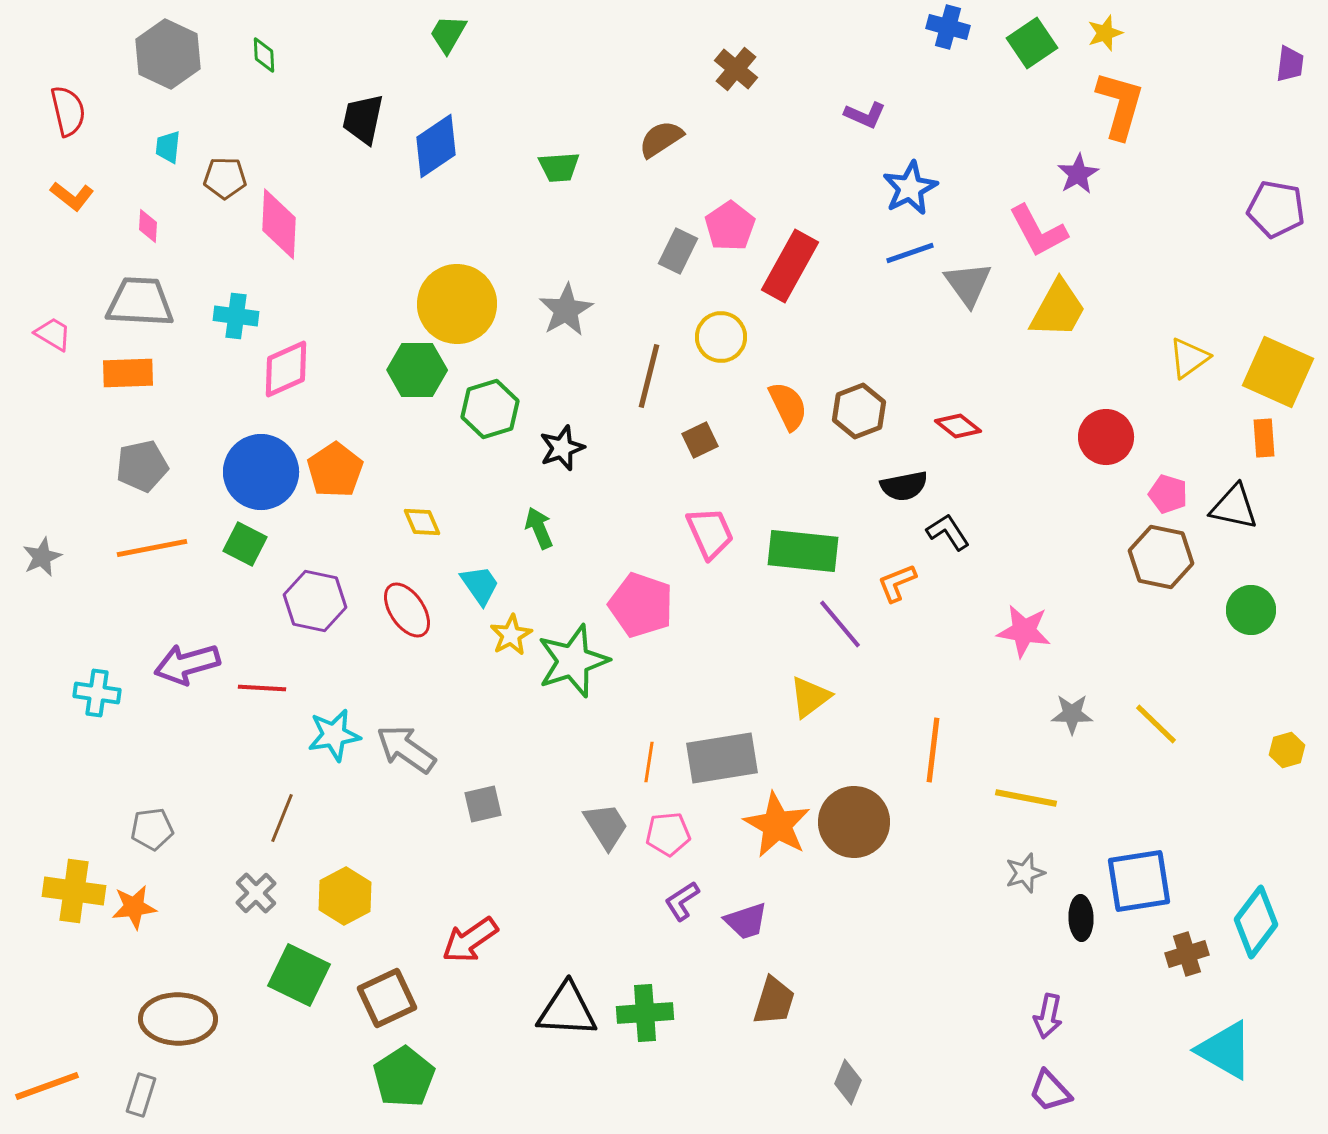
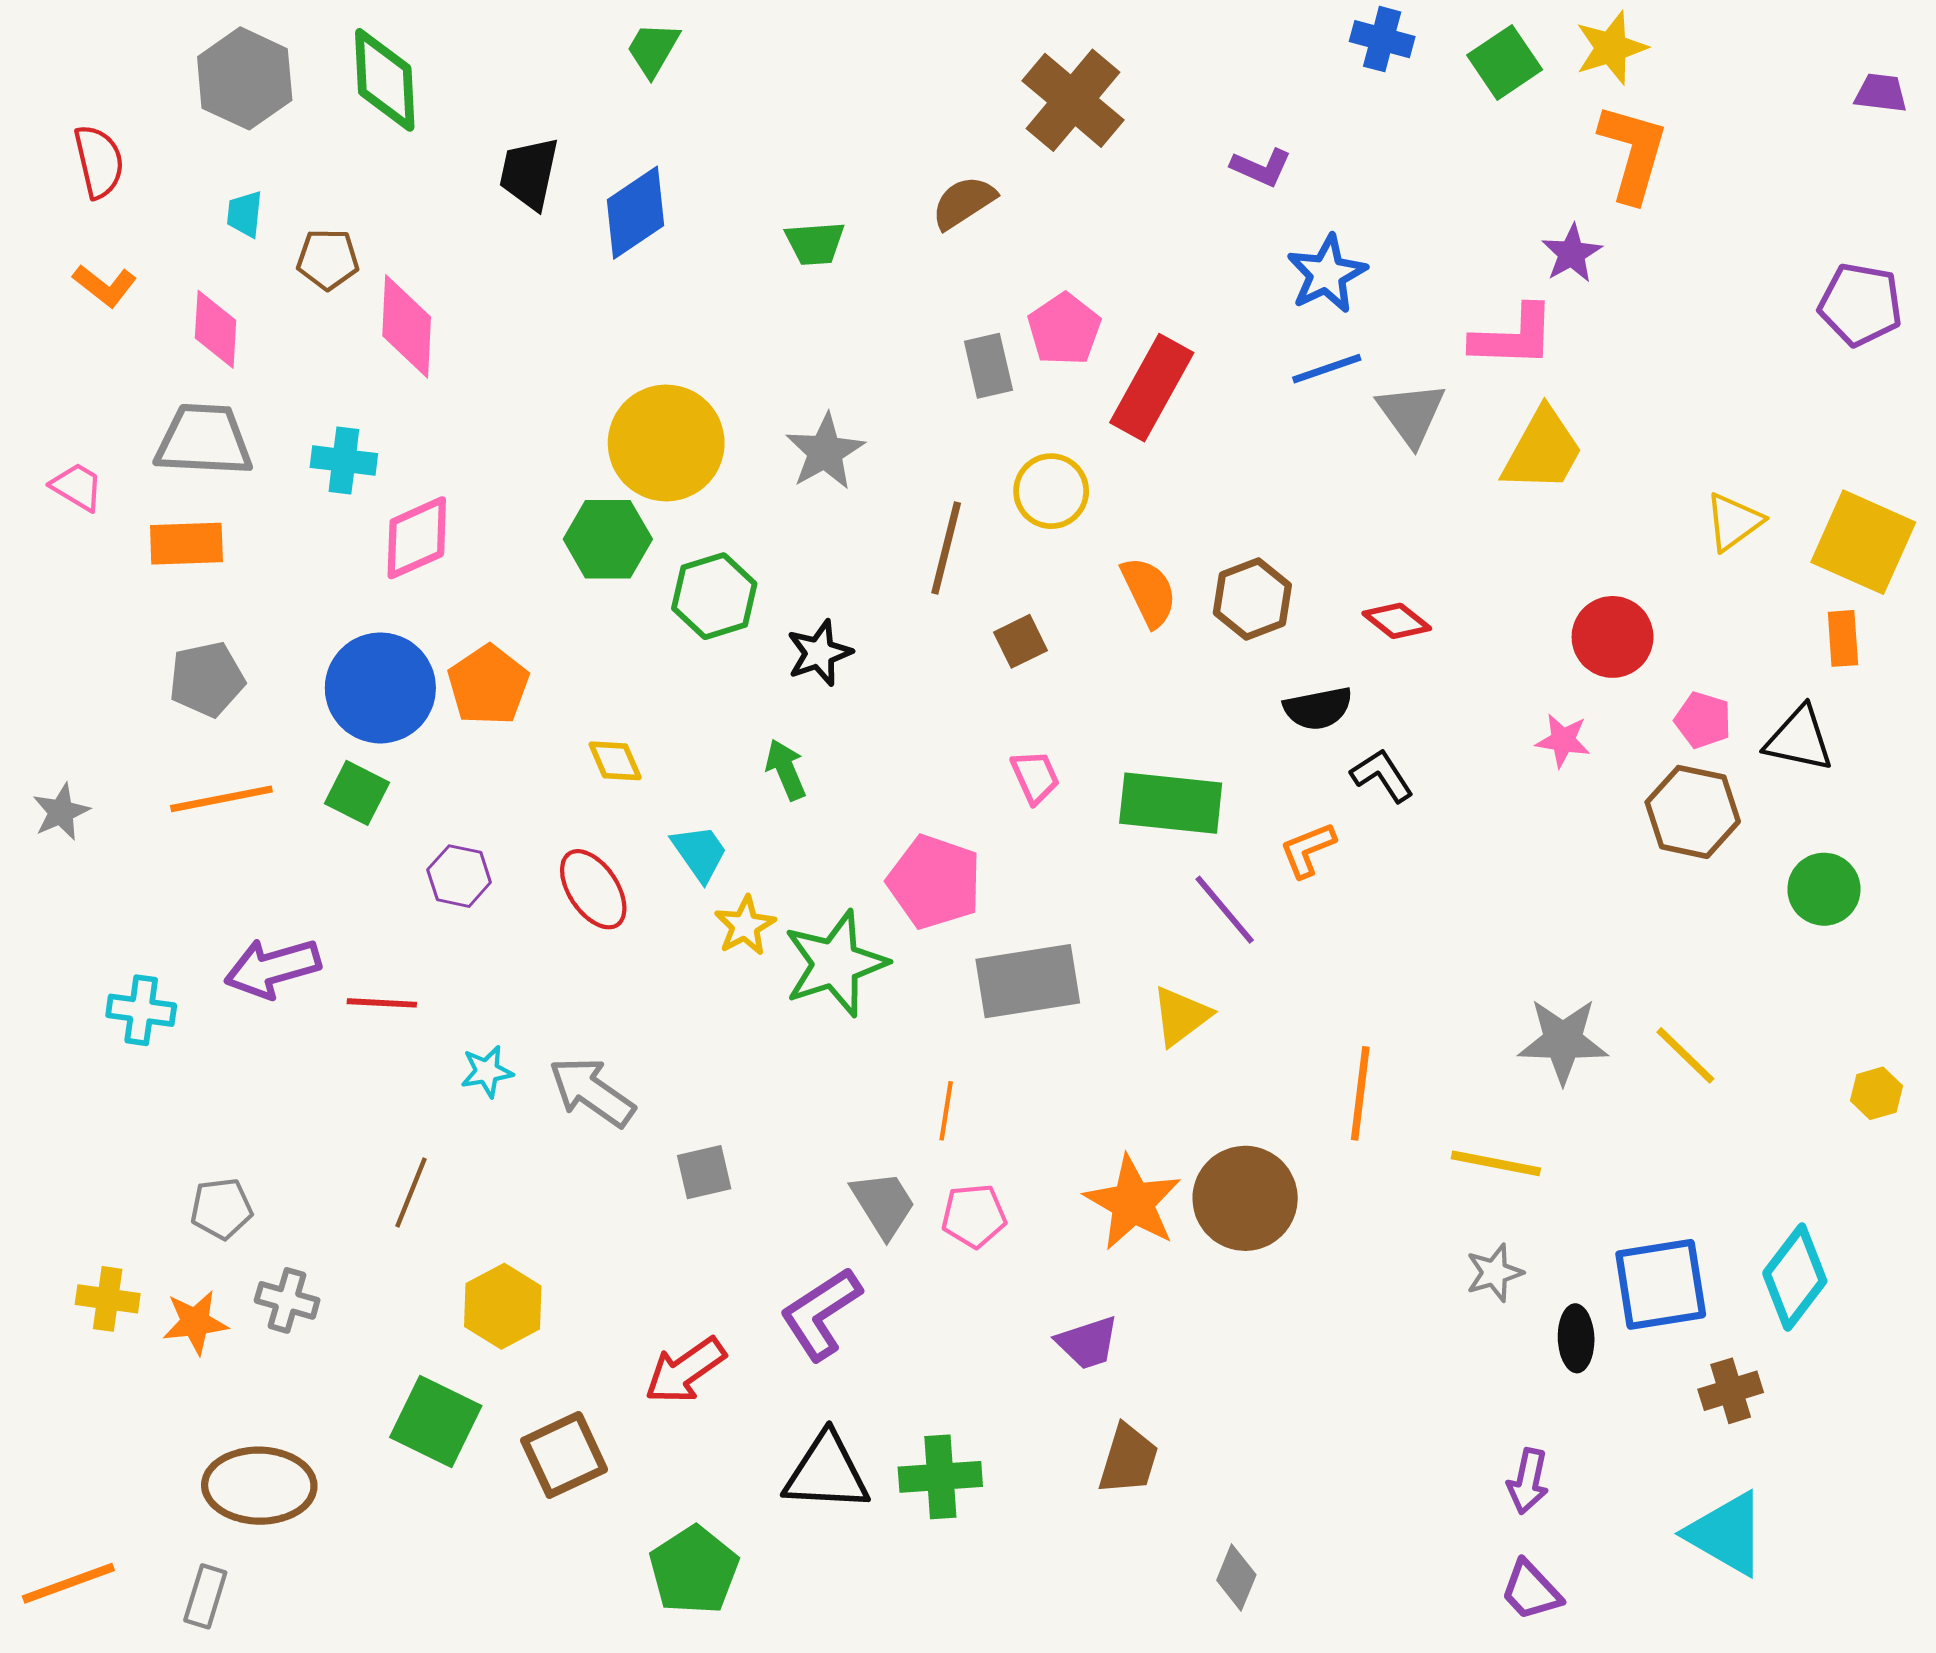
yellow star: (1105, 33) -> (1611, 48), size x1.4
green diamond: (264, 55) -> (385, 80), size x2.0
purple trapezoid: (1290, 64) -> (1881, 93), turned -90
brown cross: (736, 69) -> (1073, 100), size x1.6
pink diamond: (148, 226) -> (216, 329), size x1.6
pink L-shape: (1038, 231) -> (1513, 337), turned -60
gray rectangle: (678, 251) -> (988, 366), turned -39
pink trapezoid: (710, 533) -> (1035, 777), size x0.7
purple hexagon: (315, 601) -> (459, 876), size x0.7
pink star: (1024, 631) -> (1563, 740), moved, size x0.7
gray star: (1072, 714) -> (1563, 1041), size x1.5
cyan star: (334, 735) -> (487, 1071), size x0.7
gray rectangle: (722, 758) -> (1028, 981), moved
yellow cross: (74, 891) -> (108, 1299), size x0.7
gray cross: (256, 893) -> (287, 1300), moved, turned -30
purple L-shape: (682, 901) -> (821, 1314), moved, size x1.6
cyan diamond: (1256, 922) -> (1795, 1277), moved
cyan triangle: (1225, 1050) -> (1726, 1534), moved
green pentagon: (404, 1077) -> (694, 1570), moved

